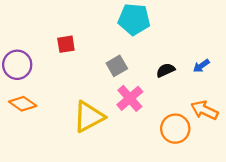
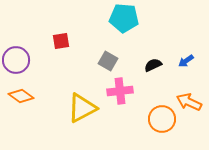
gray square: (117, 66) -> (108, 61), turned -30
pink cross: (130, 98) -> (120, 91), turned 35

